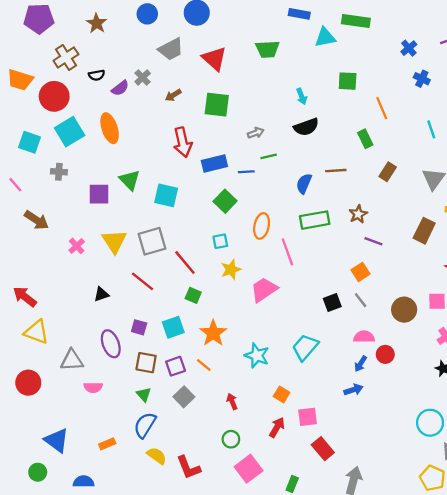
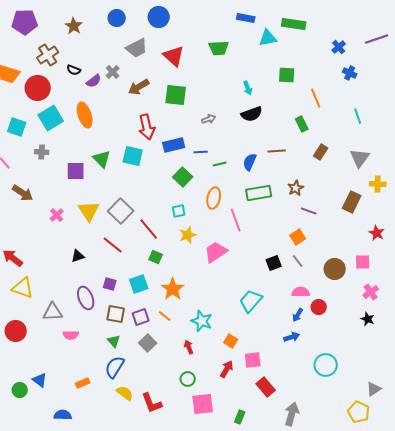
black semicircle: (97, 75) -> (74, 70), turned 32
brown arrow: (173, 95) -> (139, 87), size x1.5
green line: (269, 156) -> (220, 164), moved
cyan square: (166, 195) -> (133, 156), moved
gray square: (152, 241) -> (121, 211), turned -30
cyan star: (257, 356) -> (202, 321), moved
cyan circle: (430, 423) -> (326, 365), moved
blue triangle: (57, 440) -> (40, 380), size x0.7
pink square: (249, 469) -> (203, 404), turned 30
green circle: (38, 472) -> (20, 390), moved

